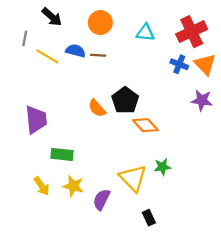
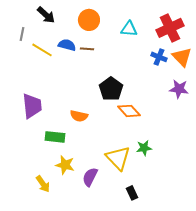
orange semicircle: (97, 108) -> (79, 116), moved, turned -36
yellow arrow: (42, 186) -> (43, 184), moved

